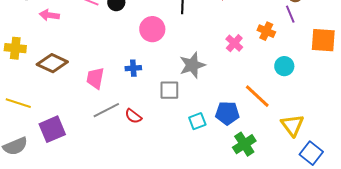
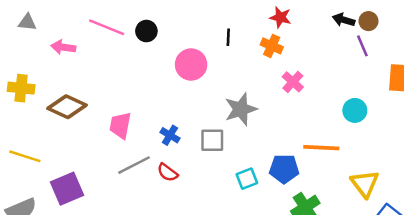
orange cross: (266, 31) -> (272, 46), moved
blue cross: (133, 68) -> (170, 135), moved, turned 35
orange line: (257, 96) -> (321, 148), turned -40

